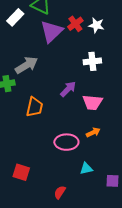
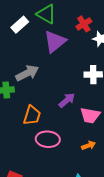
red cross: (75, 24) -> (84, 24), moved
pink ellipse: (66, 142) -> (48, 139), moved

